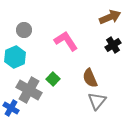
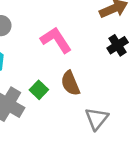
brown semicircle: (90, 78) -> (70, 83), moved

